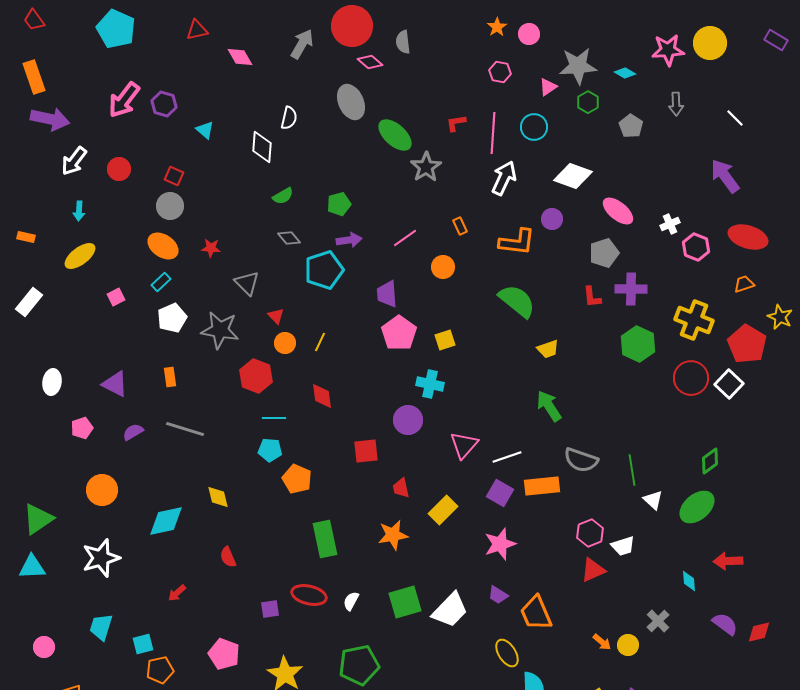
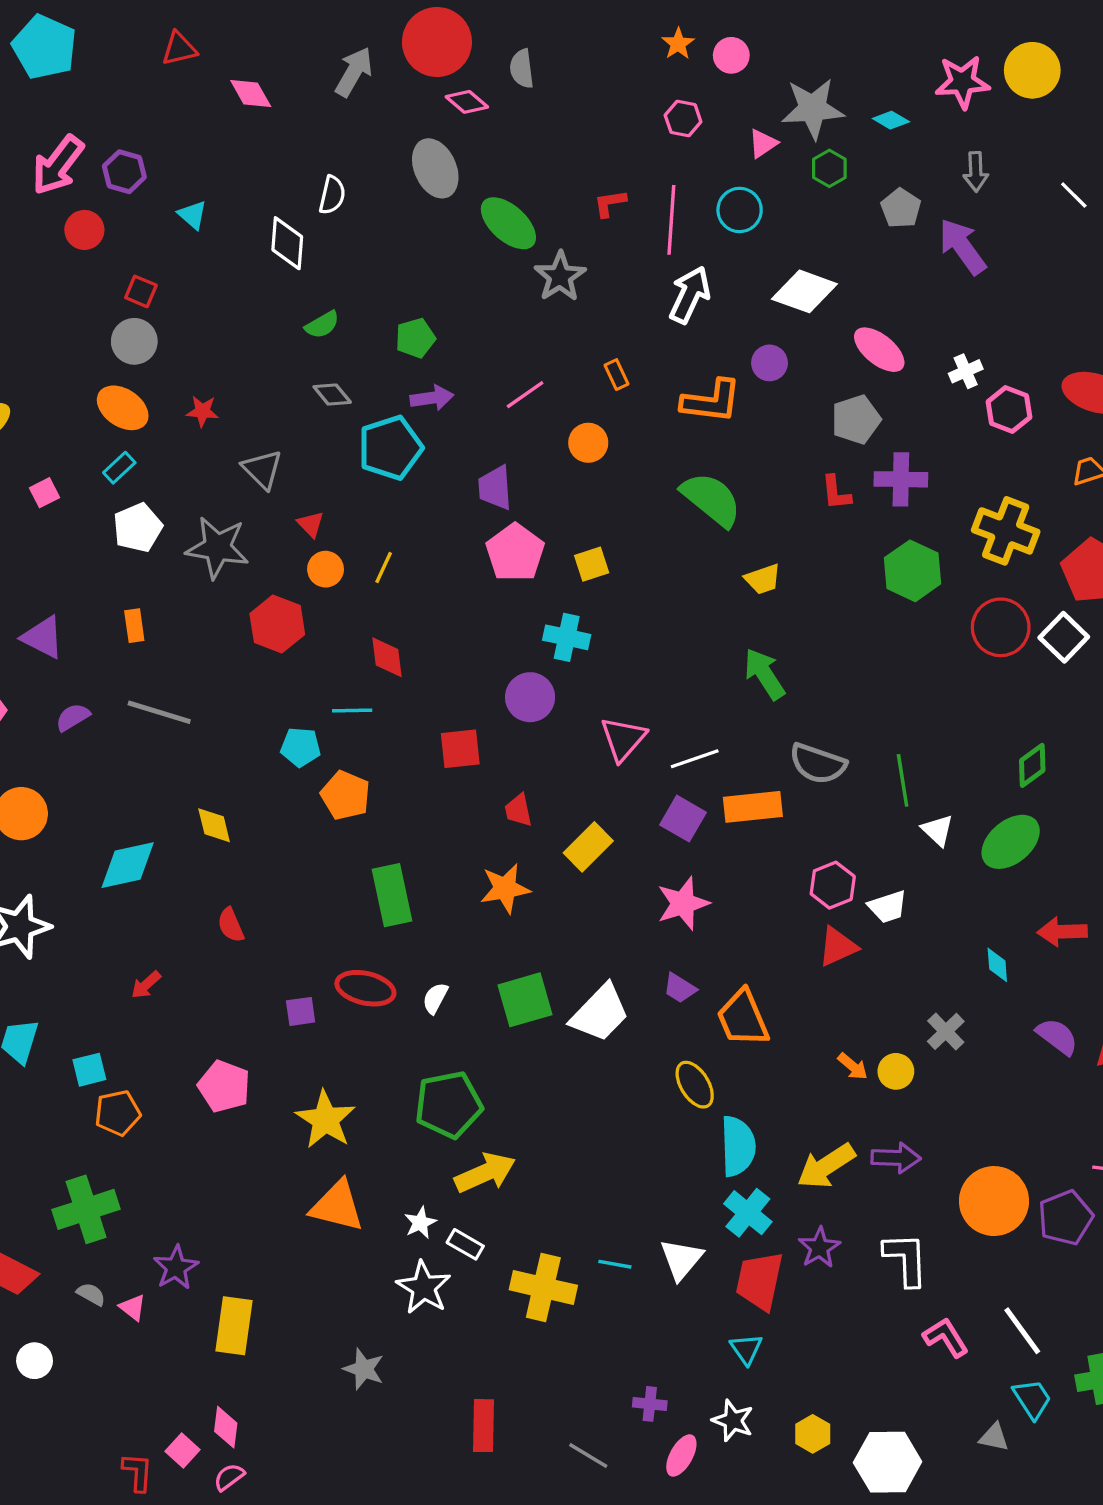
red circle: (119, 169) -> (84, 230), moved
purple arrow: (725, 176) -> (962, 247), moved
cyan line: (274, 418) -> (352, 710), moved

